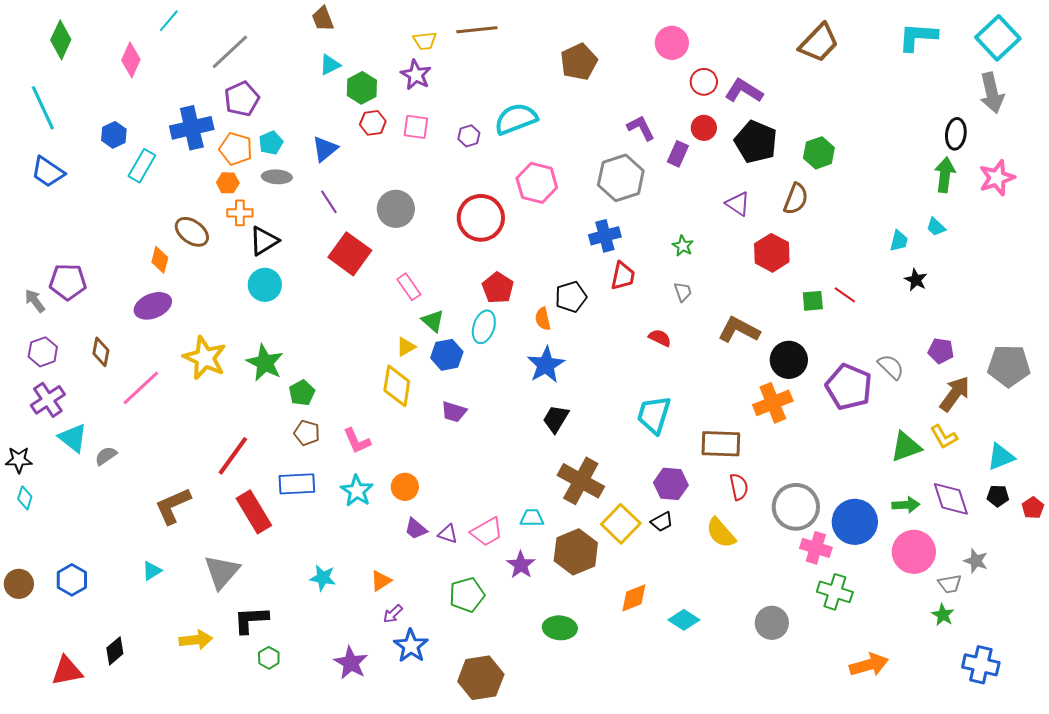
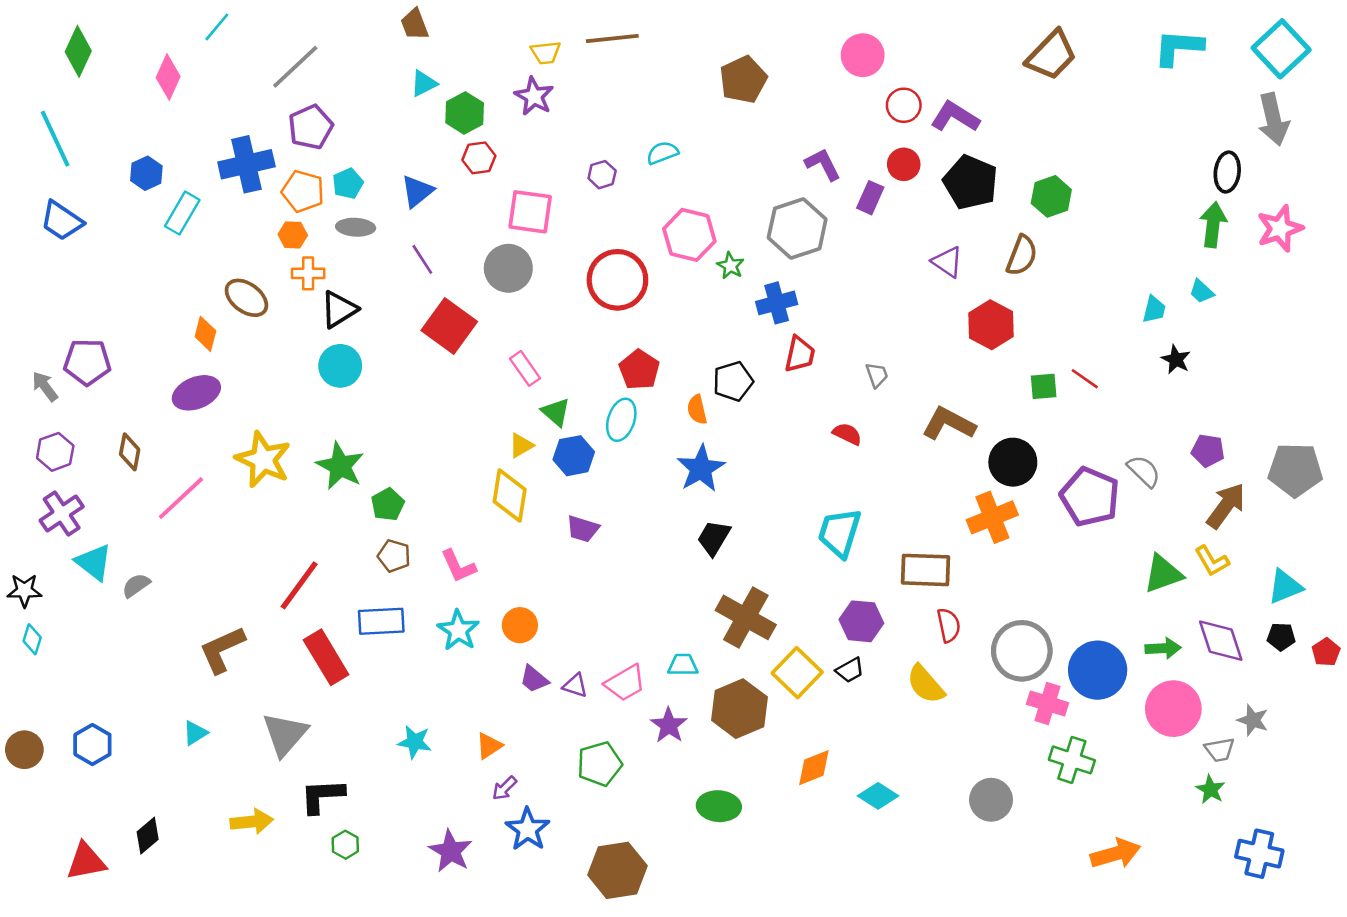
cyan semicircle: (516, 119) -> (662, 153), size x0.6
pink square: (416, 127) -> (530, 212), moved, size x1.4
green star: (683, 246) -> (730, 266), moved

